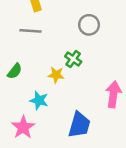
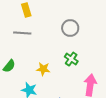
green cross: (73, 59) -> (71, 59), moved

